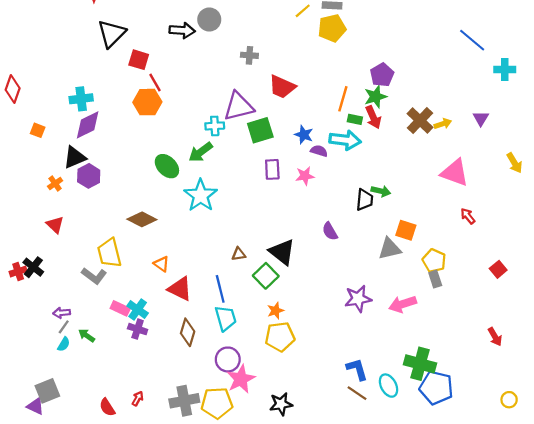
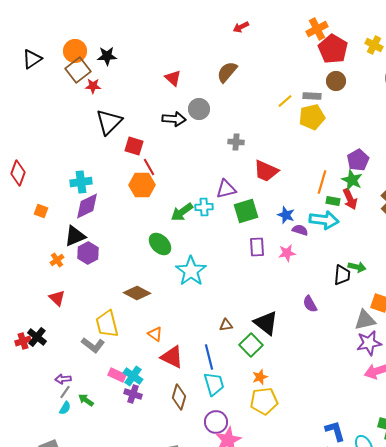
green star: (375, 97) -> (352, 180), turned -30
purple triangle: (239, 106) -> (226, 189), size x0.7
green arrow: (201, 152) -> (182, 212), moved
purple star: (358, 299) -> (369, 343), moved

